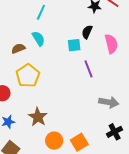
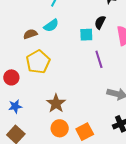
cyan semicircle: (38, 39) -> (51, 25), turned 84
brown star: (38, 117) -> (56, 103), moved

